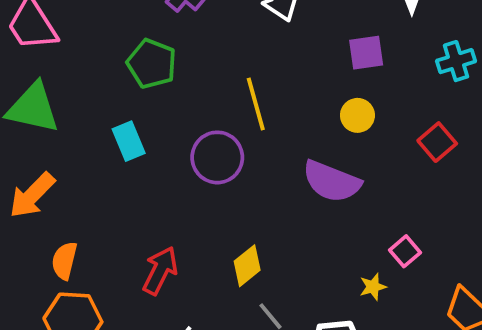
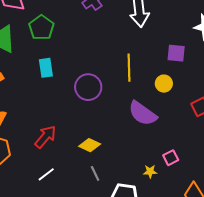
green pentagon: (152, 64) -> (41, 28), moved
yellow line: (256, 104) -> (129, 68), moved
yellow diamond: (247, 266) -> (90, 145), turned 50

